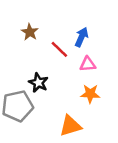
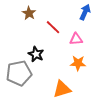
blue arrow: (82, 37) -> (85, 12), moved

